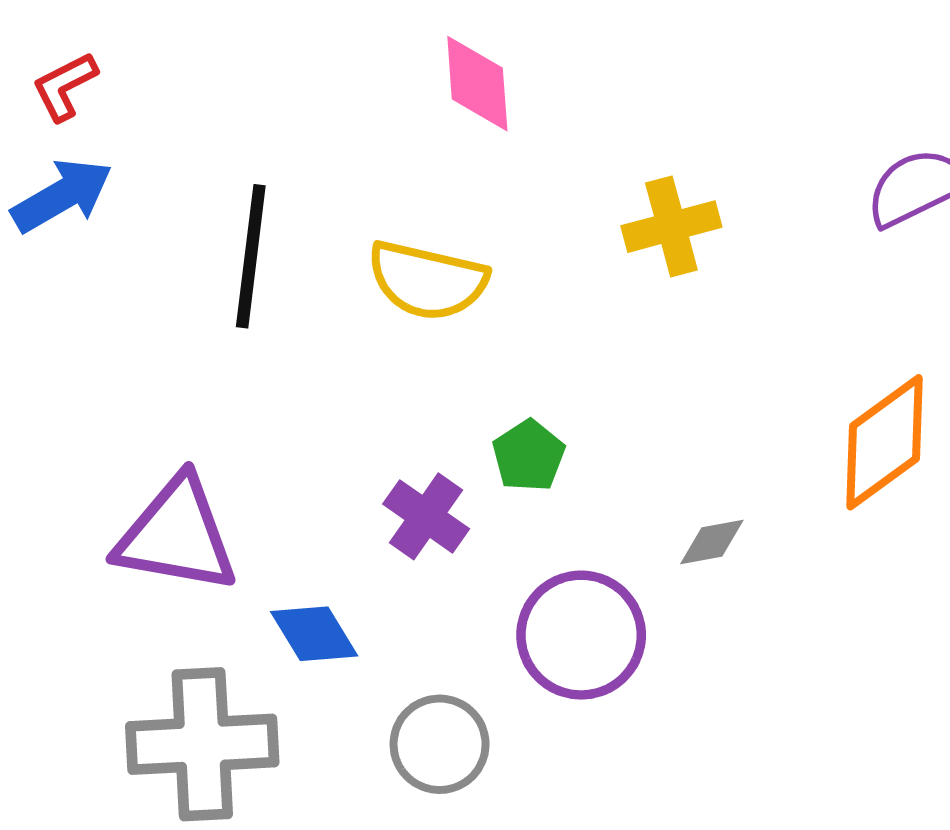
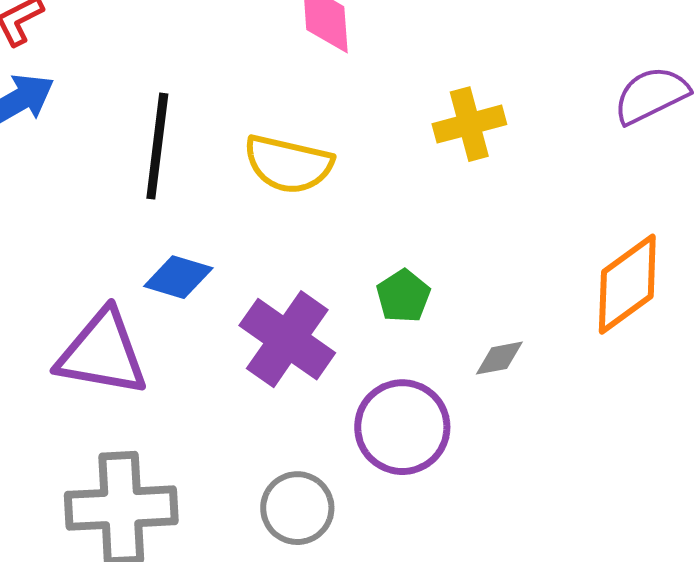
green pentagon: (529, 456) -> (403, 296), moved
purple cross: (426, 516) -> (287, 339), size x1.5
blue diamond: (314, 634) -> (178, 277), moved, turned -42

